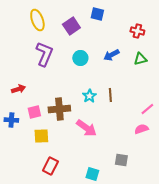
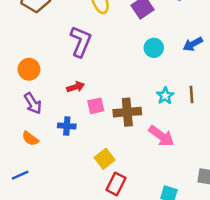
purple L-shape: (44, 54) -> (81, 42), moved
pink square: (34, 112) -> (96, 106), moved
yellow square: (41, 136) -> (105, 159), moved, turned -35

